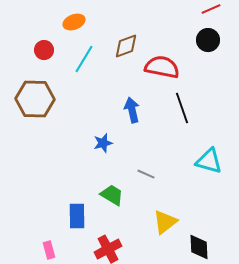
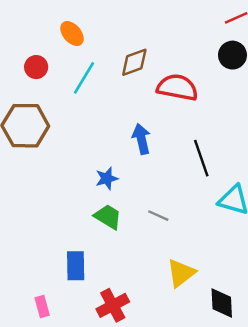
orange ellipse: (74, 22) -> (72, 34), turned 70
black line: (182, 108) -> (201, 158), moved
green trapezoid: (112, 195) -> (108, 217), moved

